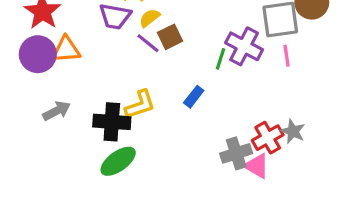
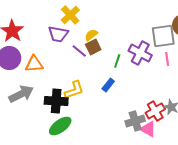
yellow semicircle: (150, 18) -> (91, 35), moved
orange triangle: (66, 49) -> (34, 64), moved
green line: (220, 59) -> (117, 61), moved
gray arrow: (57, 111) -> (21, 94), size x1.4

